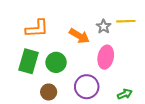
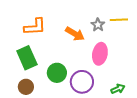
green rectangle: (29, 61) -> (27, 58), turned -40
green circle: (56, 62) -> (57, 73), moved
brown circle: (49, 92) -> (26, 87), moved

